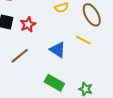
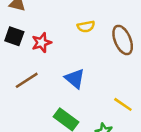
yellow line: (83, 40) -> (123, 104), moved

